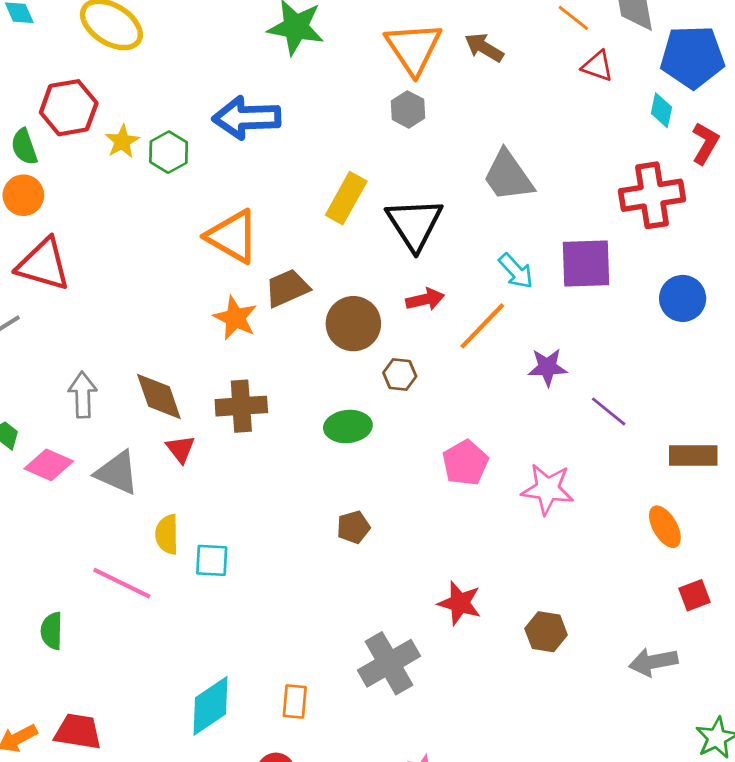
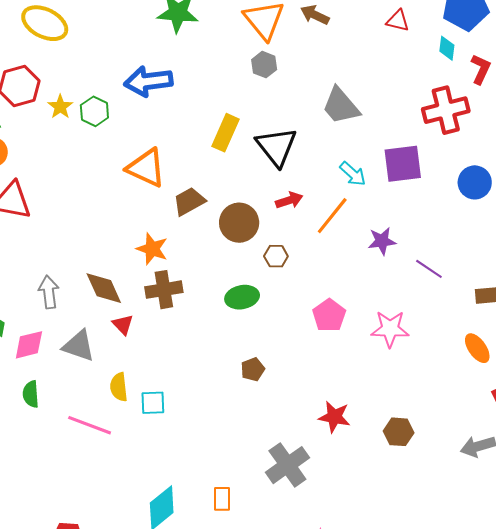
orange star: (235, 318) -> (152, 249), moved
pink diamond: (49, 465) -> (29, 345), turned -32
green semicircle: (52, 631) -> (31, 394), moved

